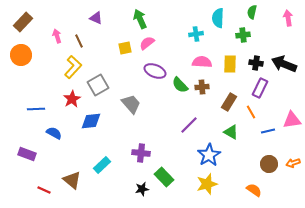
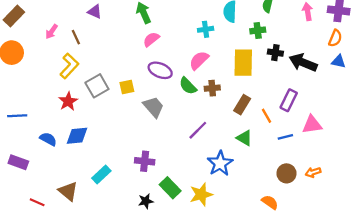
pink arrow: (57, 36) -> (52, 32), turned -128
yellow square: (125, 48) -> (127, 87), moved
pink semicircle: (202, 62) -> (199, 60), moved, turned -48
black cross: (256, 63) -> (275, 53), moved
yellow rectangle: (230, 64) -> (243, 63), size x1.4
purple rectangle: (260, 88) -> (289, 100), moved
gray trapezoid: (131, 104) -> (153, 107), moved
blue line: (36, 109) -> (17, 116), moved
blue diamond: (91, 121) -> (77, 136), moved
yellow star: (207, 184) -> (201, 194), moved

